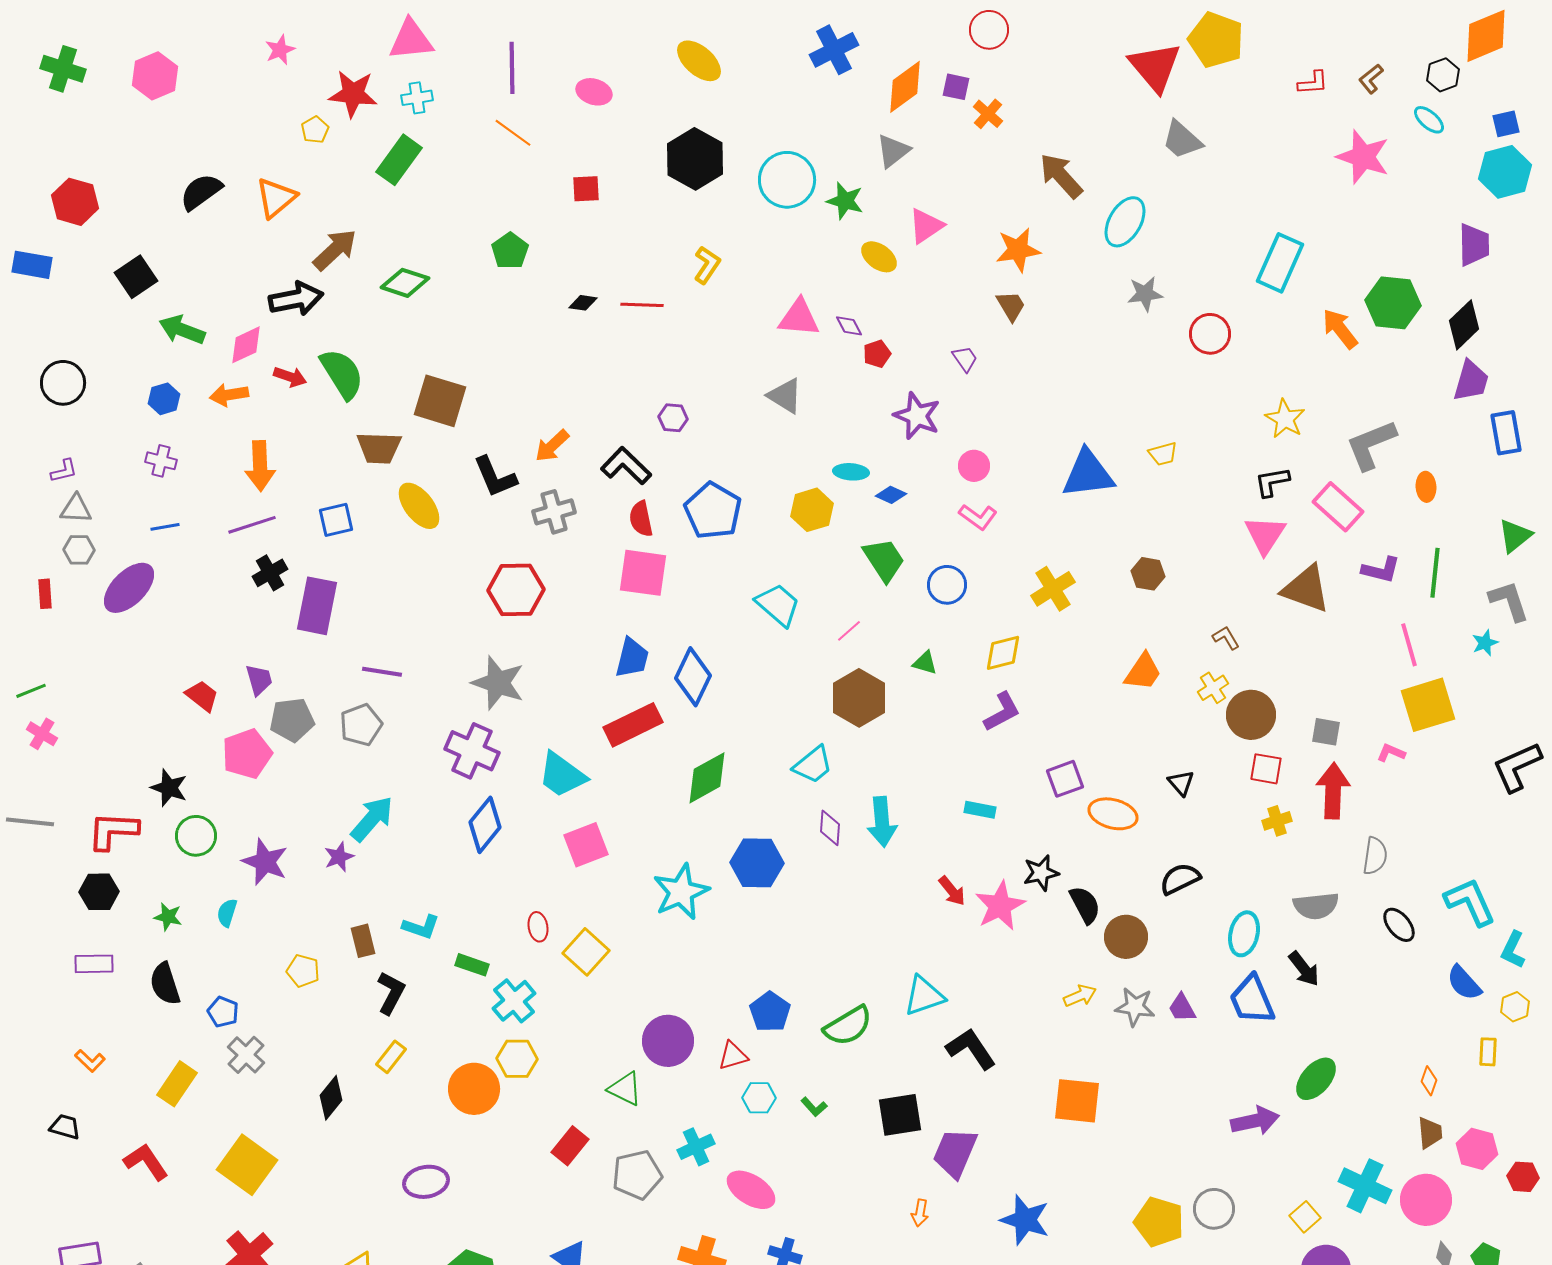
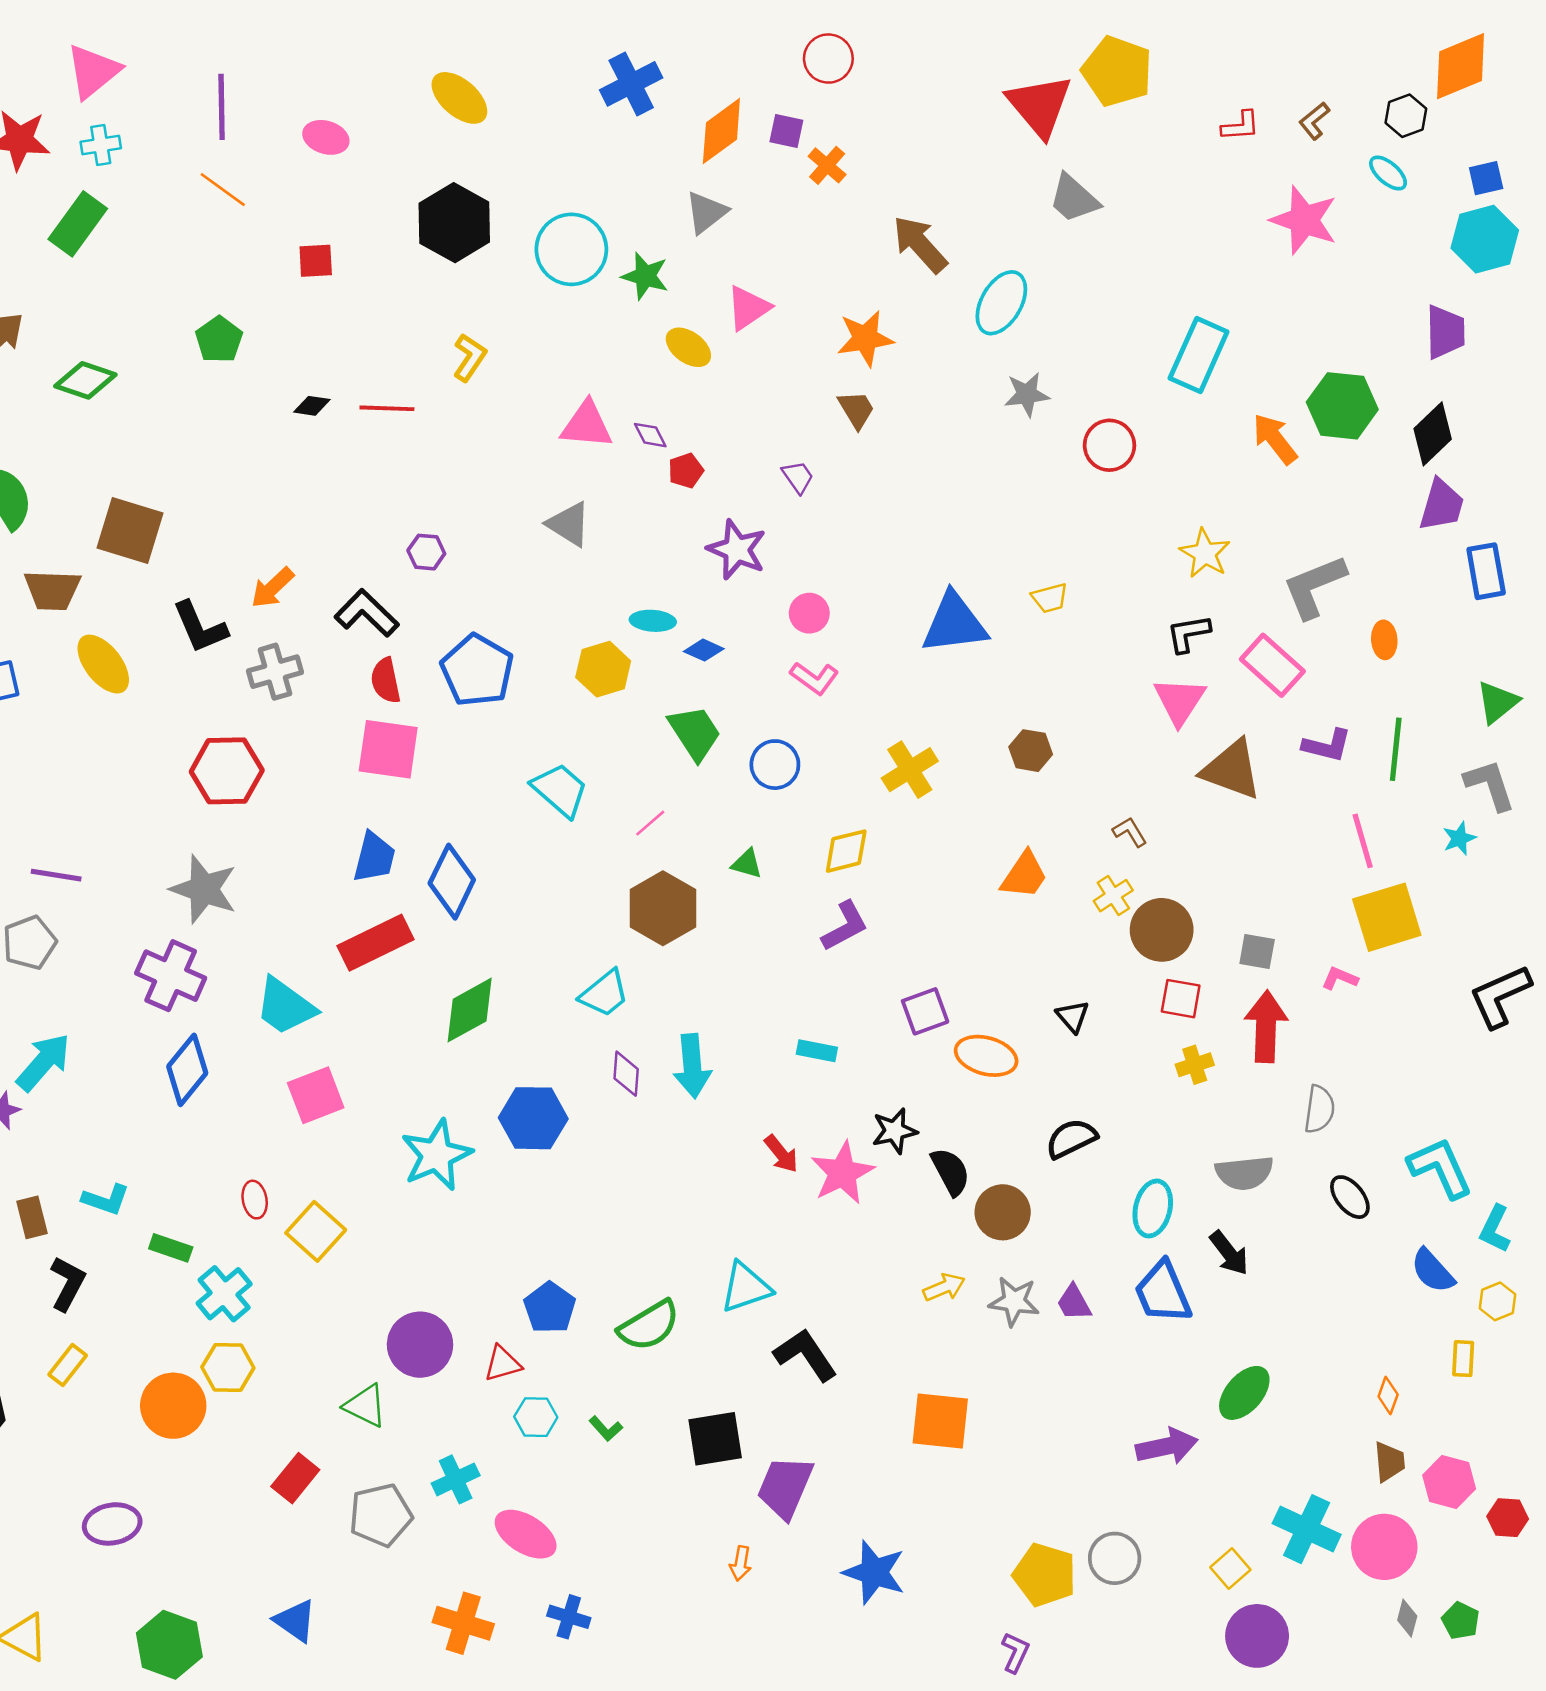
pink triangle: (411, 40) -> (93, 71), turned -33

